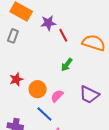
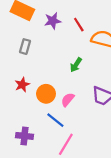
red line: (63, 35) -> (79, 25), moved
gray rectangle: (13, 36) -> (25, 47), moved

